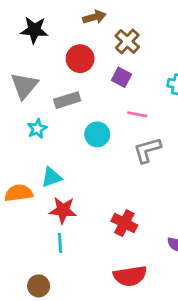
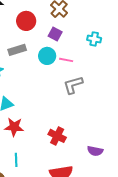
cyan circle: (97, 134) -> (47, 56), moved
cyan line: (60, 243) -> (16, 160), moved

